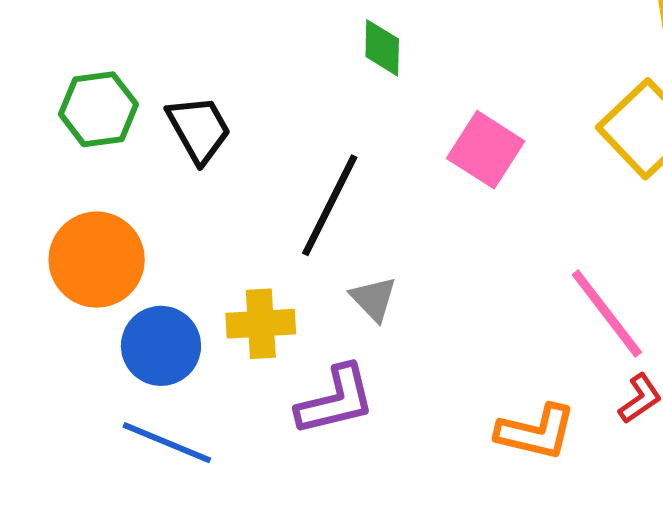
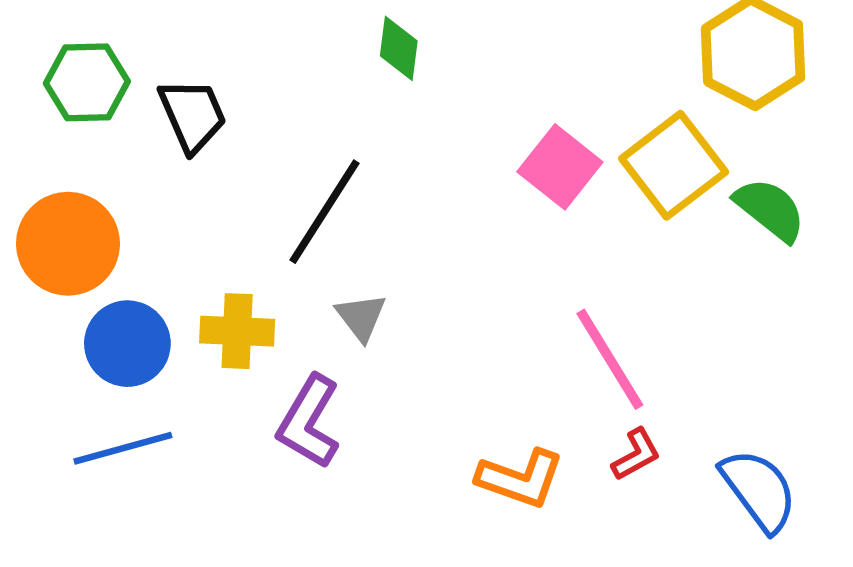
pink square: (486, 150) -> (560, 167), moved
purple L-shape: (336, 400) -> (309, 422), turned 128
blue line: (167, 443) -> (123, 448), turned -44

